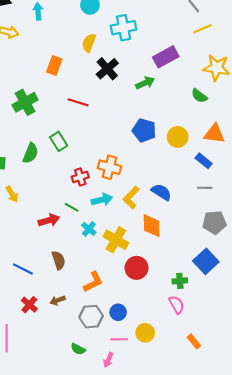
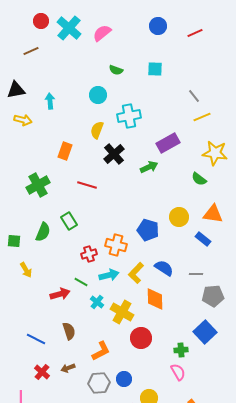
blue pentagon: (144, 130) -> (148, 230), moved
gray line: (205, 188) -> (196, 274), moved

